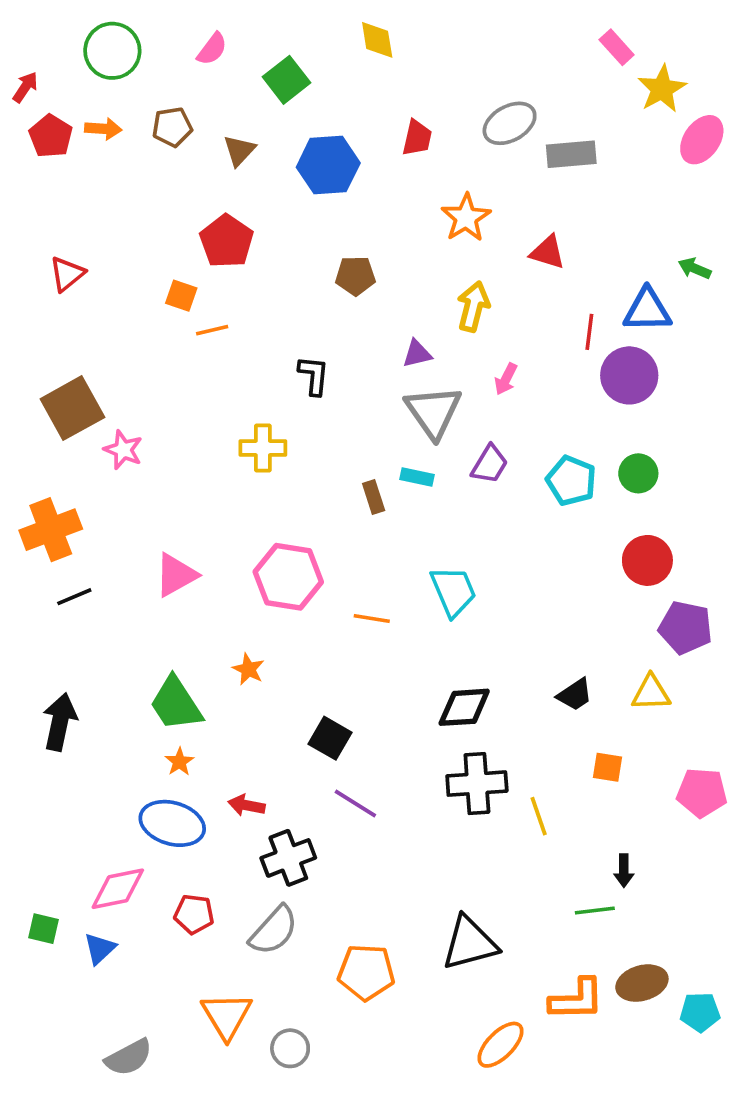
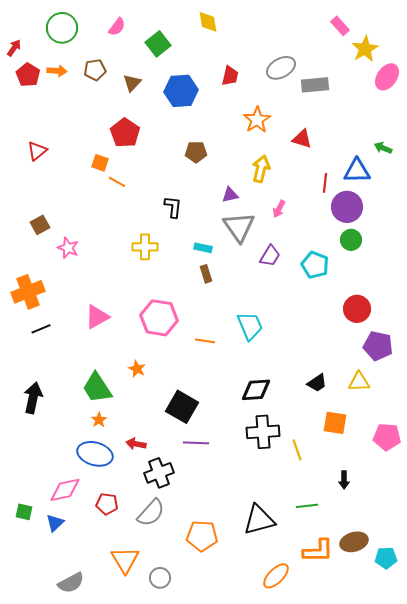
orange line: (212, 330) -> (117, 182), turned 42
brown square: (72, 408) -> (40, 225), size x0.6
green circle: (638, 473) -> (351, 240), moved
cyan rectangle: (417, 477) -> (203, 248), moved
black square: (330, 738) -> (182, 407), size x1.4
orange square: (608, 767) -> (335, 423), size x1.4
purple line: (355, 803) -> (196, 443), turned -30
green line: (595, 910) -> (307, 506), moved

